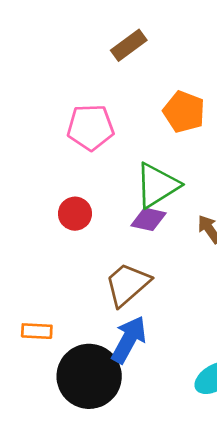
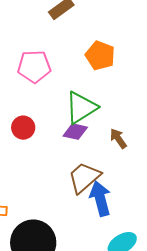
brown trapezoid: (127, 284) -> (84, 178), moved
blue arrow: (129, 340) -> (100, 199), moved, turned -44

